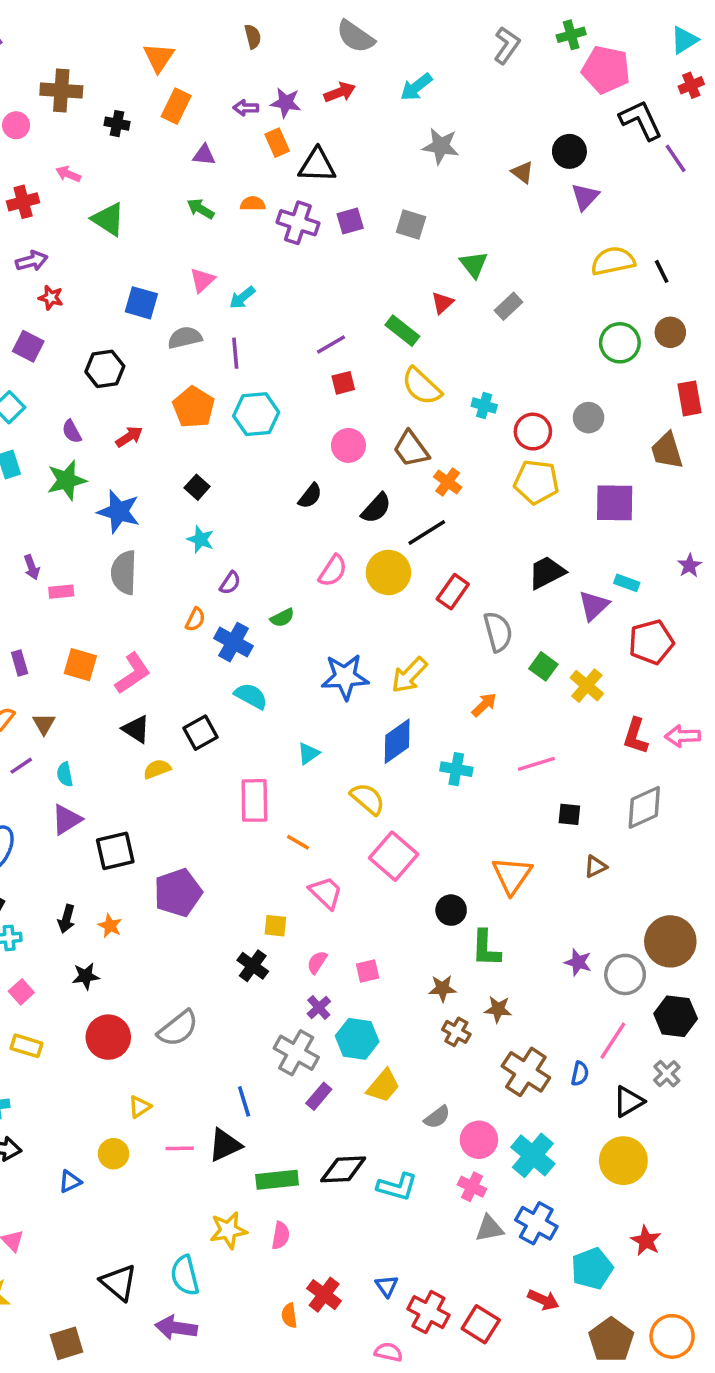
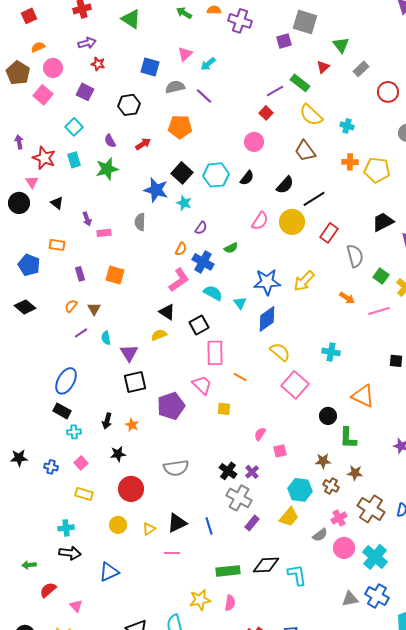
purple square: (350, 221) -> (284, 41), moved
gray square: (411, 224) -> (305, 22), size x1.4
purple line: (331, 345) -> (275, 91), moved
purple line: (235, 353) -> (204, 96), turned -42
red square: (343, 383) -> (266, 113), turned -32
orange pentagon: (194, 407) -> (180, 127), turned -30
cyan hexagon: (256, 414) -> (216, 175), moved
red circle: (533, 432) -> (388, 92), moved
pink circle: (348, 445) -> (254, 142), moved
orange cross: (448, 482) -> (350, 162), moved, turned -35
black square: (197, 487) -> (182, 173), size x1.5
blue star: (119, 512) -> (156, 190), moved
gray semicircle: (124, 572) -> (140, 222), size x0.7
pink L-shape: (133, 673) -> (179, 280), moved
orange arrow: (484, 705) -> (347, 298), turned 77
black triangle: (136, 729) -> (167, 312), moved
black square: (201, 733) -> (199, 325), moved
blue diamond: (397, 741) -> (267, 319), moved
cyan triangle: (308, 753) -> (240, 303), moved, turned -32
pink line: (536, 764) -> (379, 311), moved
cyan cross: (456, 769) -> (331, 352), moved
purple triangle: (67, 820) -> (129, 353), moved, turned -30
orange triangle: (512, 875) -> (363, 396), turned -40
pink trapezoid: (326, 893) -> (202, 385), moved
yellow square: (275, 926) -> (224, 409), moved
pink semicircle: (317, 962) -> (260, 434), moved
black cross: (253, 966) -> (228, 471), moved
gray semicircle: (178, 1028) -> (176, 468), moved, turned 30
cyan hexagon: (357, 1039) -> (300, 490), moved
black triangle: (225, 1145) -> (177, 523), moved
yellow circle: (114, 1154) -> (118, 525), moved
blue triangle: (70, 1182) -> (109, 572), size x1.5
cyan L-shape: (397, 1187) -> (297, 575), turned -115
pink cross: (472, 1187) -> (339, 518), moved, turned 35

